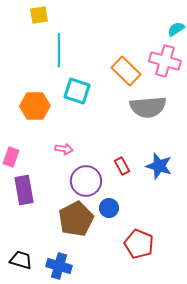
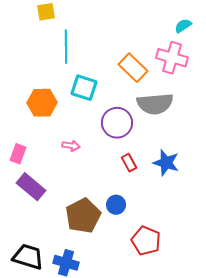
purple circle: (86, 181) -> (117, 123), moved
purple rectangle: (24, 190) -> (31, 187), turned -40
black trapezoid: (21, 260) -> (28, 257), size x1.4

